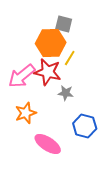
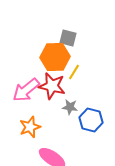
blue hexagon: (85, 126) -> (91, 120), moved

